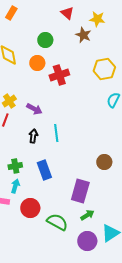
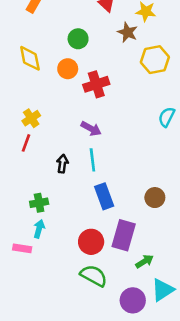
yellow hexagon: (104, 69) -> (155, 60), moved
purple arrow: (34, 109) -> (91, 129), moved
blue rectangle: (44, 170) -> (104, 196), moved
red circle: (30, 208) -> (91, 242), moved
green arrow: (87, 215) -> (144, 261), moved

